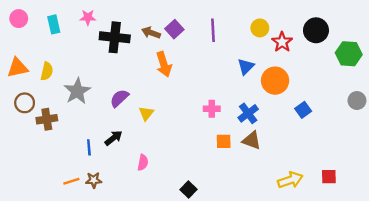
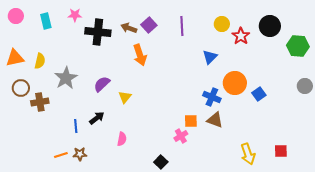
orange circle: (275, 81) -> (235, 83), moved
pink cross: (212, 109) -> (181, 136), moved, turned -32
blue cross: (248, 113) -> (212, 97), turned -30
yellow arrow: (290, 180) -> (248, 154), turned 90

